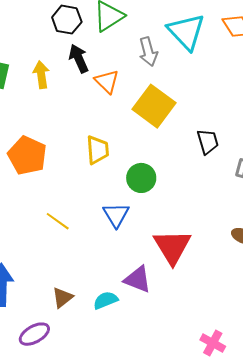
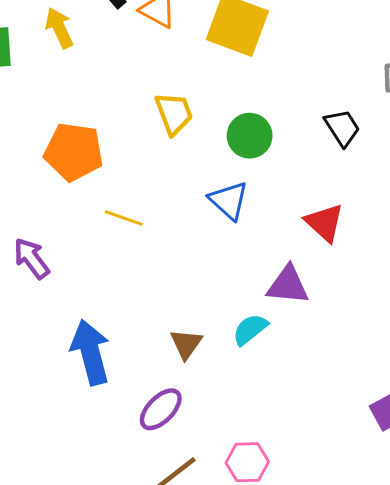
black trapezoid: (208, 142) -> (342, 128), moved
yellow line: (58, 221) -> (124, 218), moved
red triangle: (172, 247) -> (324, 223), size x0.7

